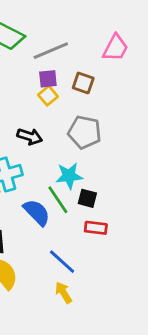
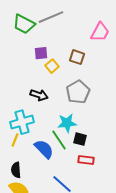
gray line: (51, 51) -> (51, 17), moved
purple square: (48, 79) -> (41, 53), moved
gray pentagon: (85, 132) -> (78, 92), turned 30

